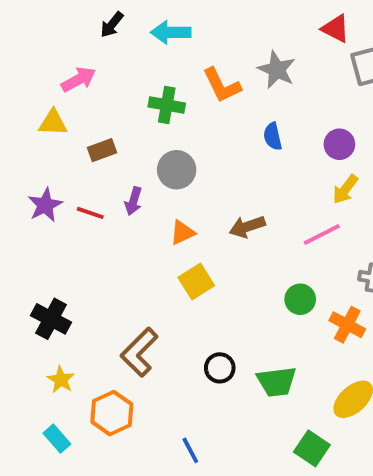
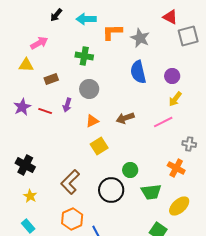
orange L-shape: (222, 85) -> (112, 32), moved, turned 115
blue semicircle: (273, 136) -> (138, 72), size x1.6
green circle: (300, 299) -> (130, 170), moved
black circle: (220, 368) -> (111, 190), size x1.6
green trapezoid: (277, 382) -> (151, 192), moved
orange hexagon: (112, 413) -> (72, 219), moved

